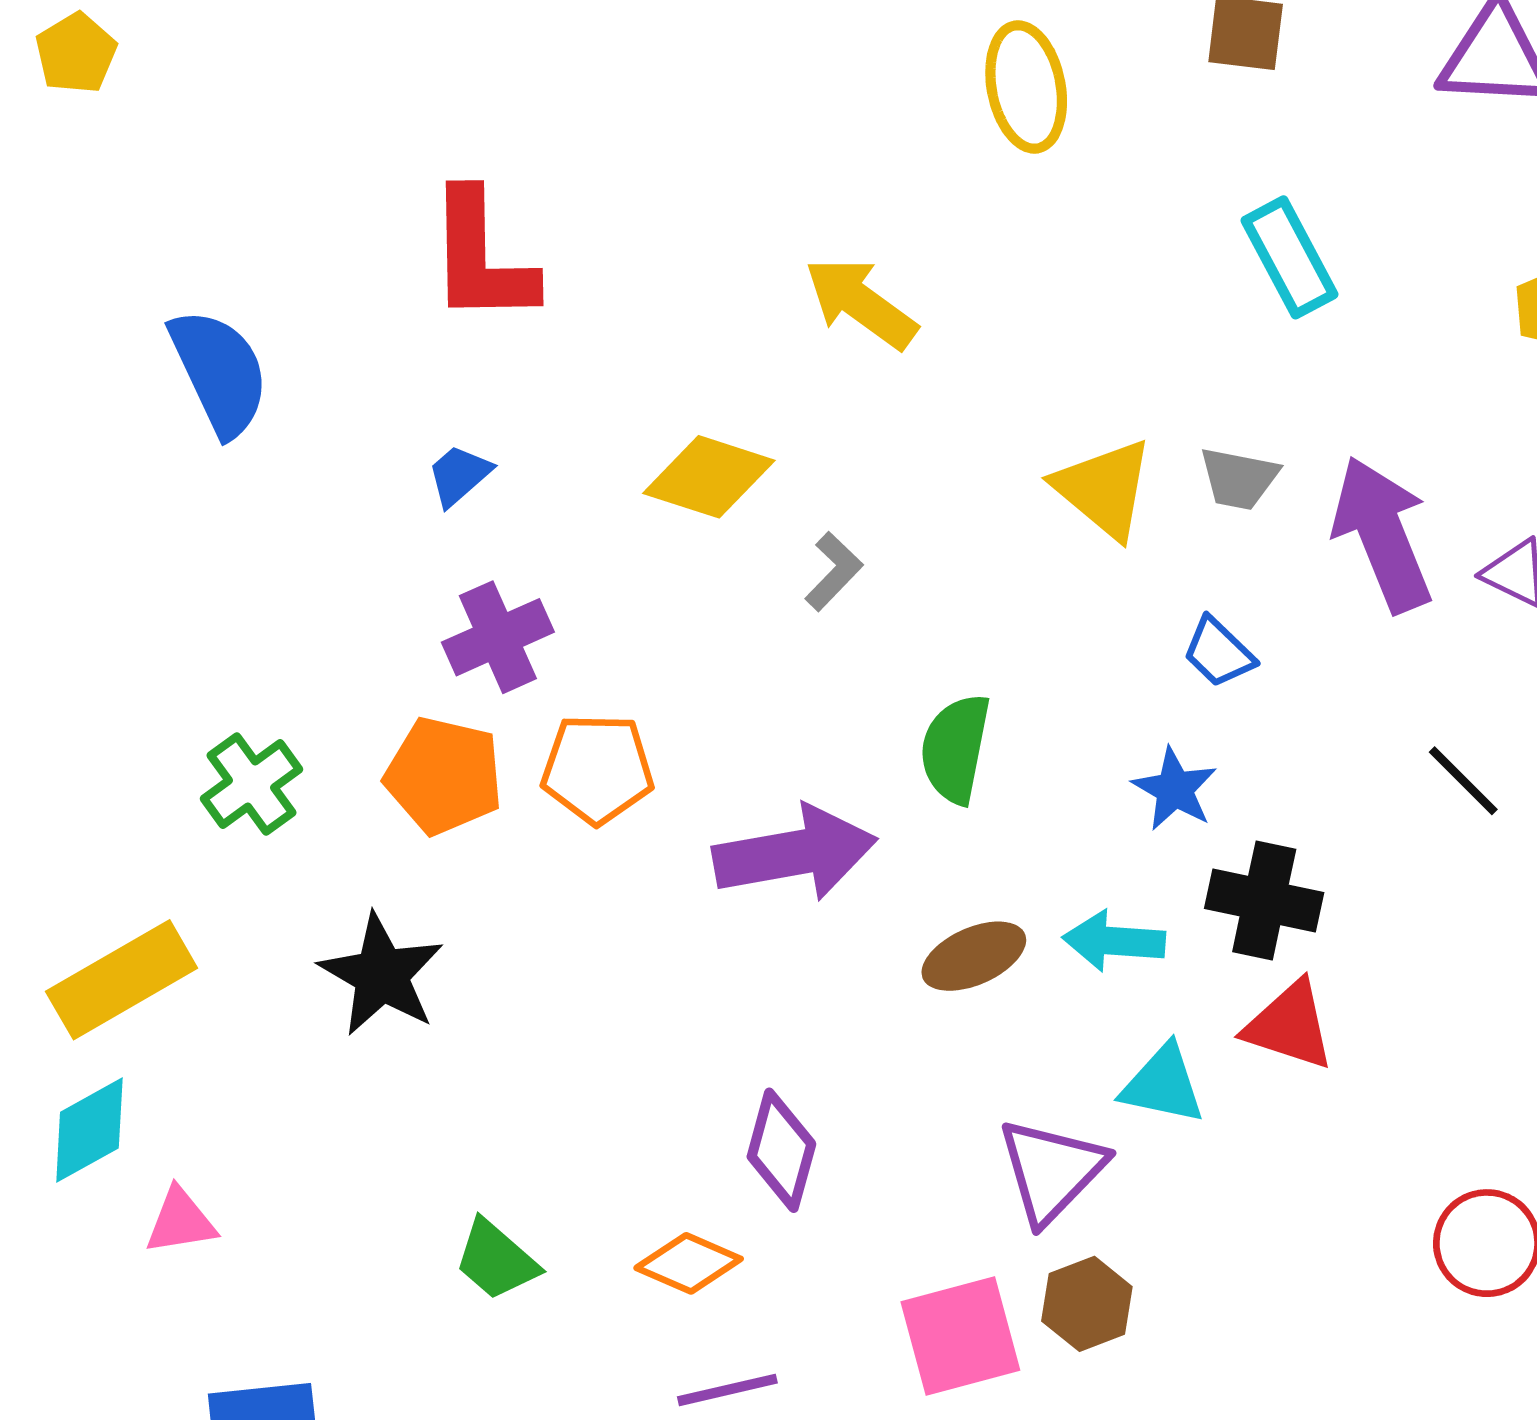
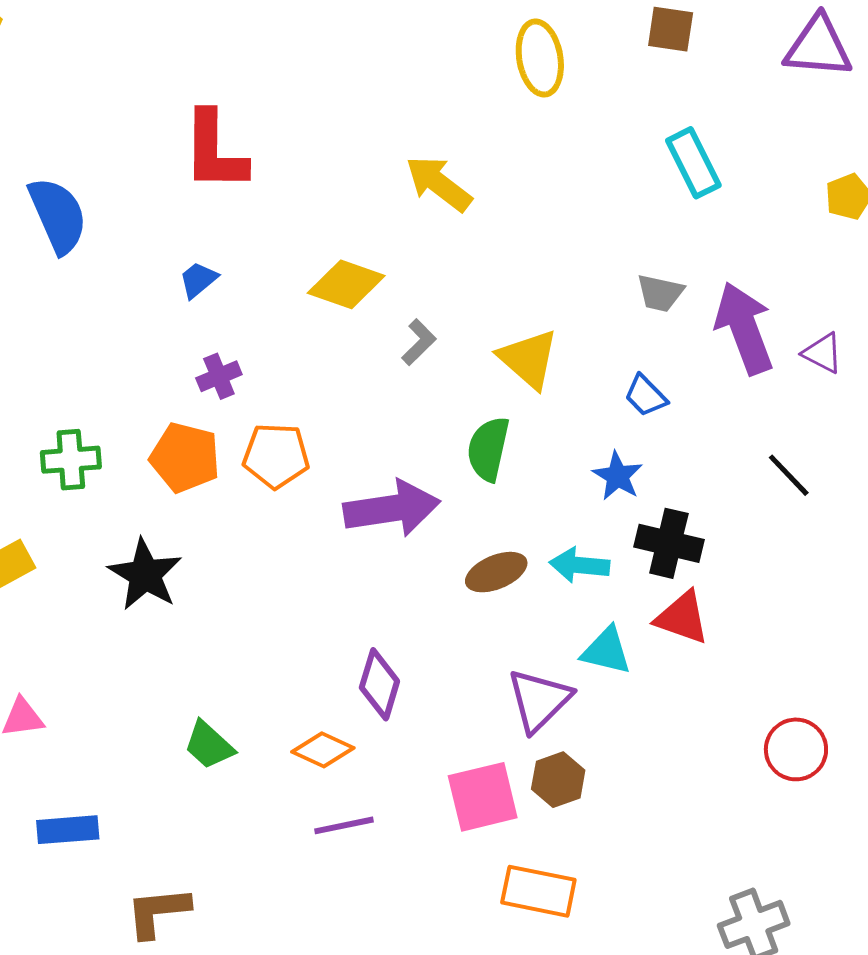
yellow triangle: (1104, 489) -> (528, 359), moved
purple cross: (498, 637) -> (219, 376), size x0.7
green cross: (251, 784) -> (71, 460), turned 30

